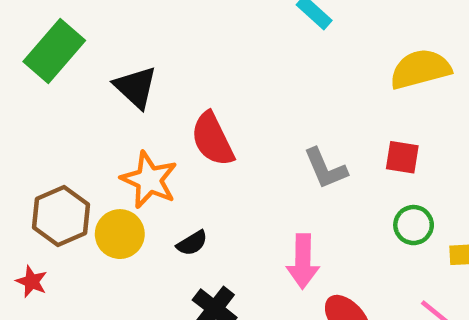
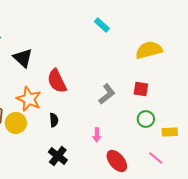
gray L-shape: (325, 169) -> (107, 94), turned -105
black semicircle: (192, 243) -> (54, 120), moved, turned -64
pink arrow: (303, 261) -> (97, 135), size x0.6

